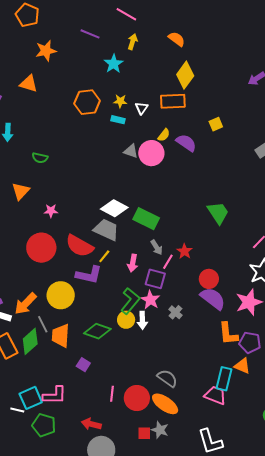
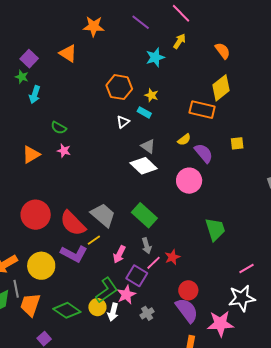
white triangle: (142, 108) -> (123, 122), moved
pink circle: (151, 153) -> (189, 181), moved
white diamond: (114, 208) -> (144, 166), moved
pink star: (51, 211) -> (64, 151), moved

